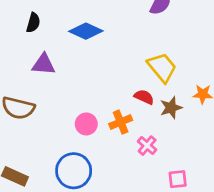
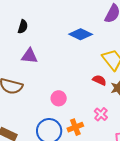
blue diamond: (86, 31) -> (81, 34), moved
orange cross: (121, 122) -> (75, 127), moved

